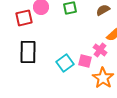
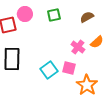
pink cross: (100, 50) -> (78, 47), moved

